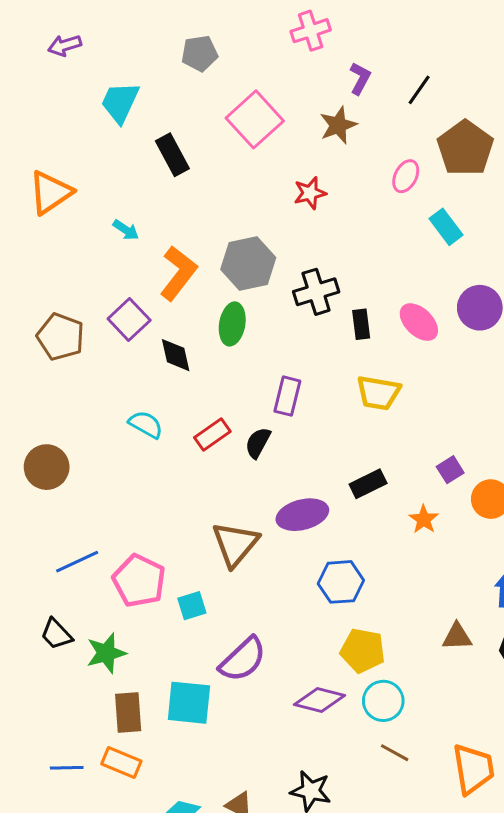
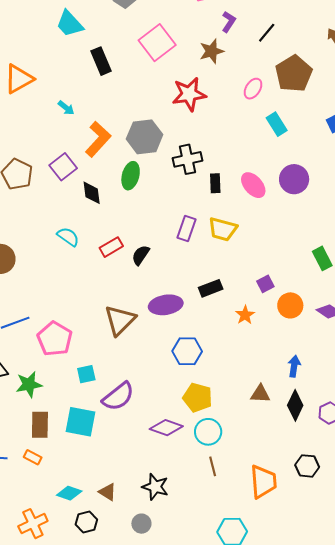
cyan trapezoid: (120, 102) -> (70, 24), turned -72
red star: (310, 193) -> (189, 94), size x1.6
purple rectangle: (287, 396) -> (187, 229), moved
cyan square: (192, 606) -> (86, 374), moved
brown line: (395, 753) -> (213, 466), turned 42
orange rectangle: (121, 762) -> (33, 457), size x0.7

